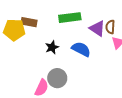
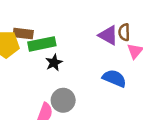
green rectangle: (70, 18) -> (42, 44), moved
blue semicircle: (81, 49) -> (114, 78), moved

